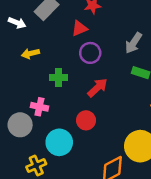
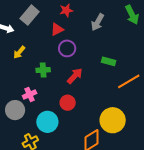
gray arrow: (134, 43) -> (98, 22), moved
yellow arrow: (30, 53) -> (19, 52), turned -32
pink cross: (39, 107) -> (30, 95), turned -32

